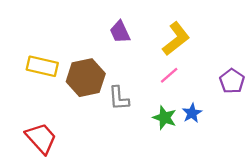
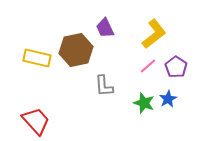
brown hexagon: (86, 78) -> (76, 50), moved
purple pentagon: (232, 81) -> (176, 67), moved

